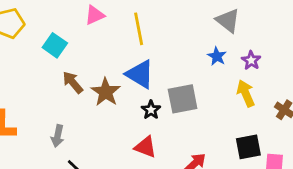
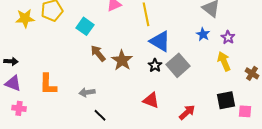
blue triangle: (140, 74) -> (160, 41), moved
gray square: (183, 99) -> (178, 65), turned -30
black star: (151, 110) -> (155, 65), moved
gray arrow: (58, 136) -> (87, 92), turned 70

